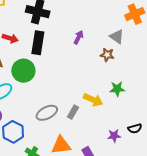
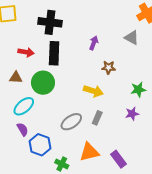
brown star: (107, 55) -> (109, 67), moved
yellow arrow: (93, 100) -> (93, 91), moved
purple star: (114, 136) -> (132, 114), moved

